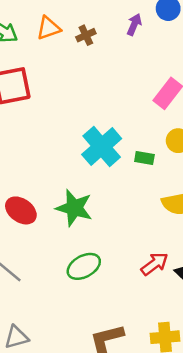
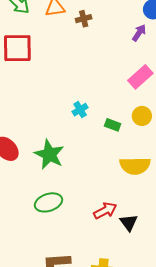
purple arrow: (134, 25) -> (139, 33), moved
cyan cross: (102, 147) -> (80, 110), size x0.5

